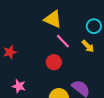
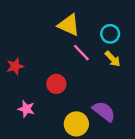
cyan circle: (94, 26) -> (110, 34), moved
red circle: (54, 62) -> (56, 84), moved

